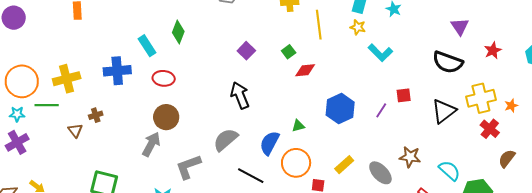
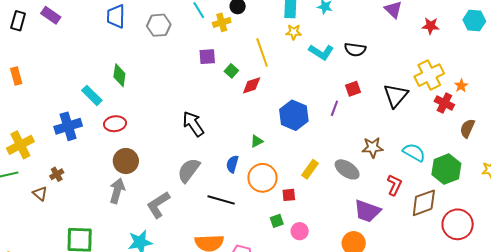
yellow line: (319, 25) -> (262, 52), moved
red star: (493, 50) -> (431, 26), turned -30
purple square: (246, 51) -> (207, 57), moved, turned -36
black semicircle: (448, 62) -> (355, 50), moved, size x0.7
orange star: (511, 106) -> (461, 86), moved
blue semicircle: (270, 143) -> (232, 164), size x0.7

